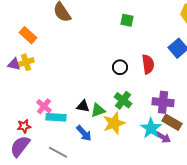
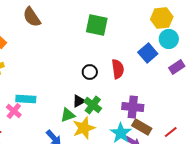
green square: (127, 20) -> (97, 25), size x1.6
black triangle: (83, 106) -> (79, 101), moved, turned -40
cyan rectangle: (56, 117) -> (26, 99), moved

